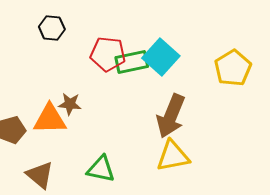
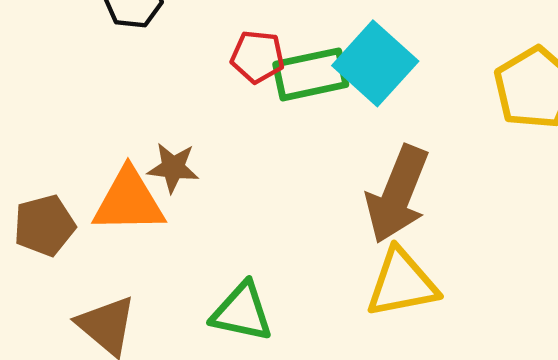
red pentagon: (108, 54) -> (258, 57), size x0.7

